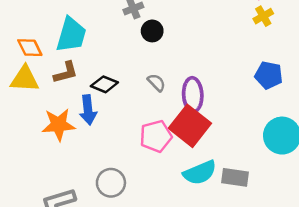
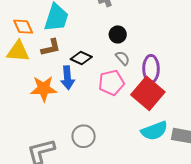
black circle: (152, 31) -> (118, 34), moved
pink pentagon: (156, 136) -> (111, 83), moved

